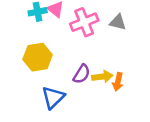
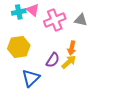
yellow arrow: (102, 77) -> (69, 62), turned -35
orange arrow: (118, 82) -> (72, 48), moved

